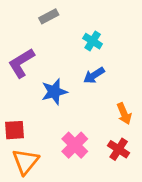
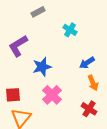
blue arrow: (94, 75) -> (87, 63), moved
pink cross: (75, 145) -> (52, 95), moved

